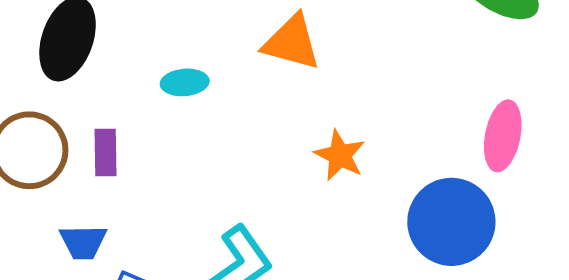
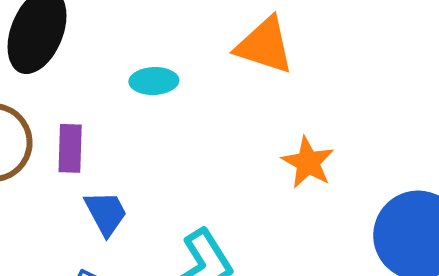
blue trapezoid: (83, 242) -> (106, 213), moved, turned -120

